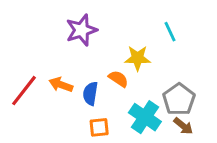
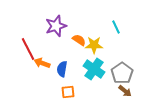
orange semicircle: (118, 79) -> (79, 40), moved
red line: (24, 91) -> (28, 49), moved, turned -65
cyan cross: (145, 117) -> (94, 69), moved

